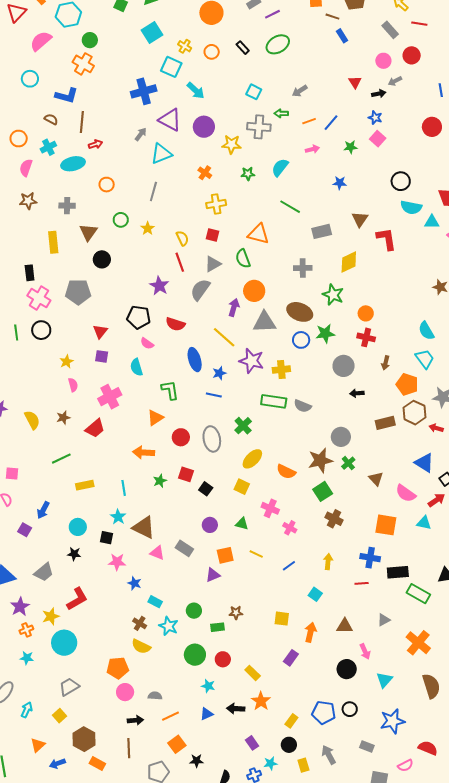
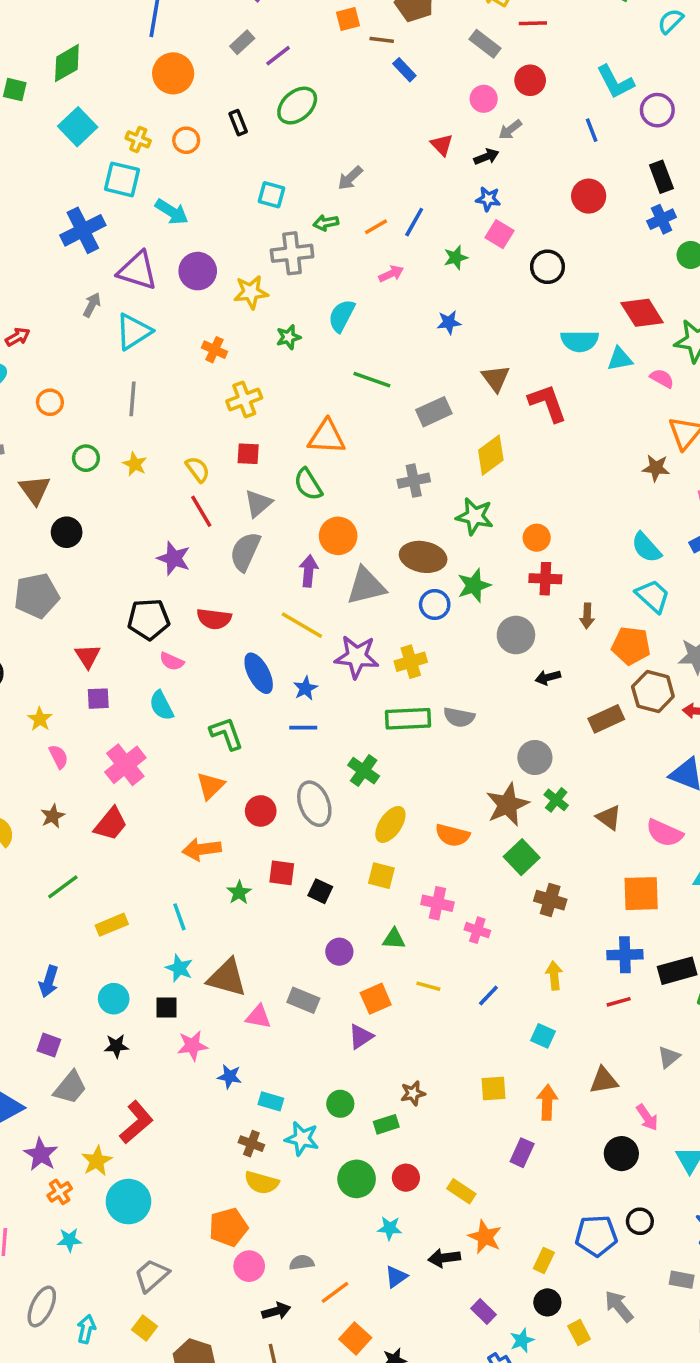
black rectangle: (243, 48) -> (238, 123), turned 32
black circle: (401, 181) -> (547, 267), moved
purple square: (25, 530) -> (49, 1045), moved

